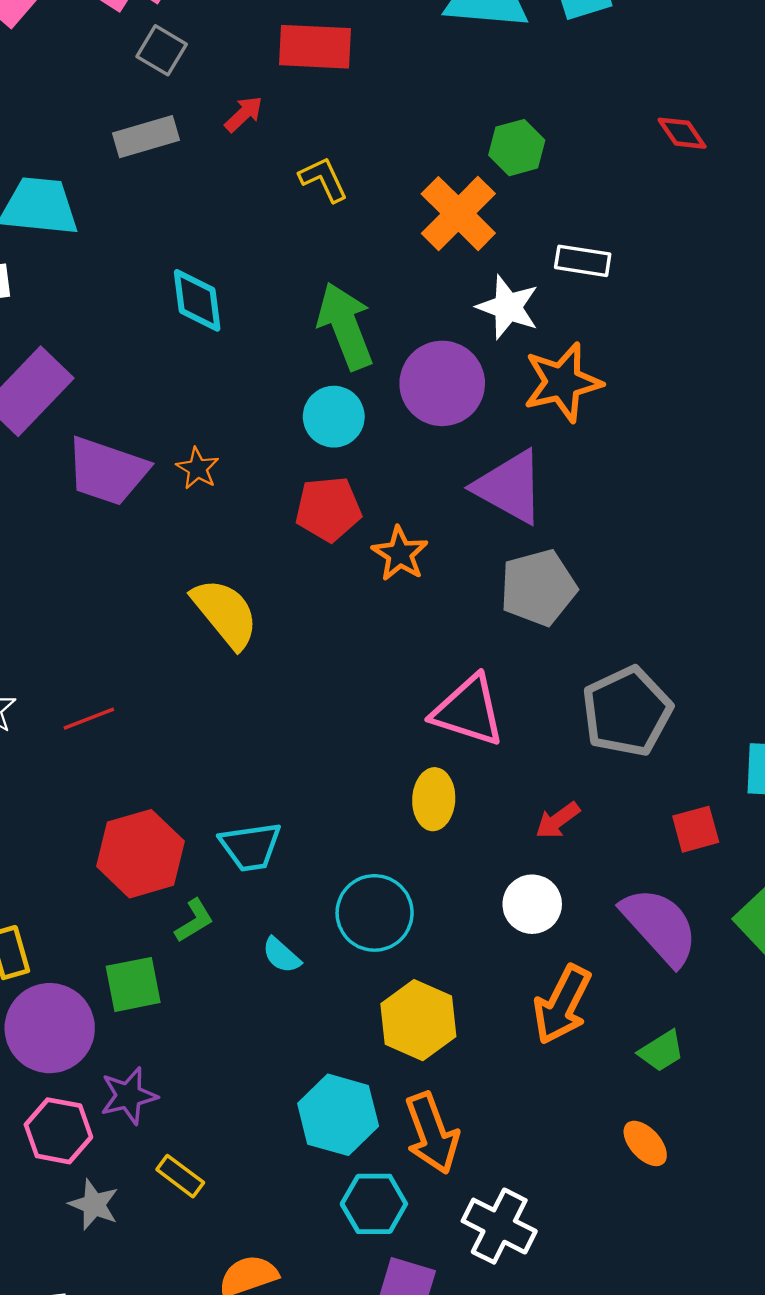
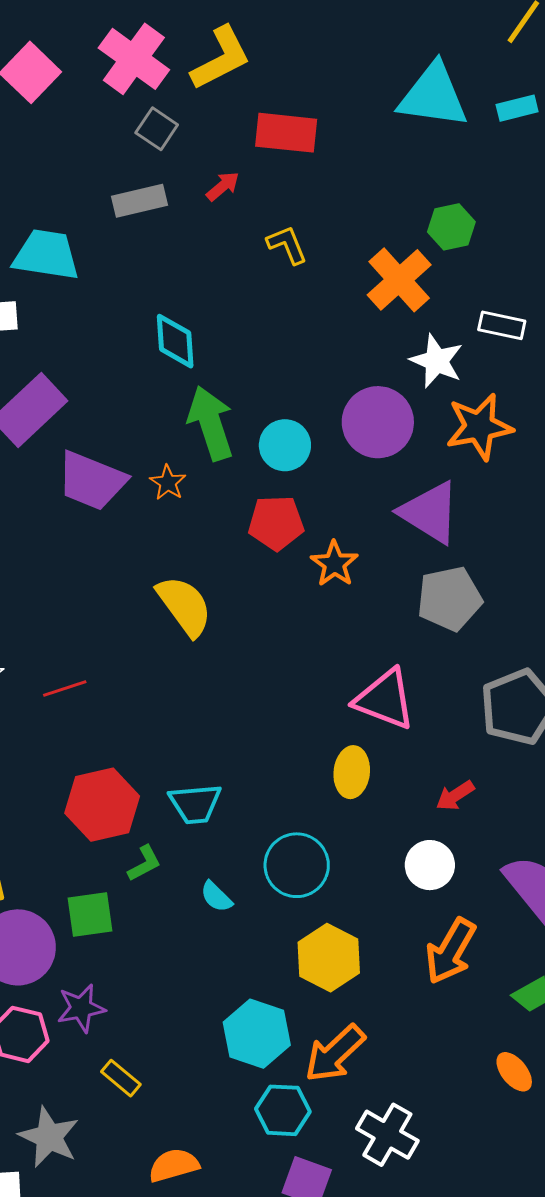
green arrow: (345, 326) -> (211, 423), moved
orange arrow: (432, 1133) -> (335, 1053), turned 64
gray star: (94, 1205) -> (49, 1137), moved, size x1.4

